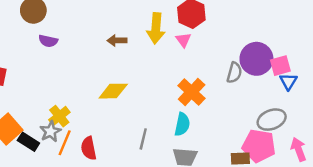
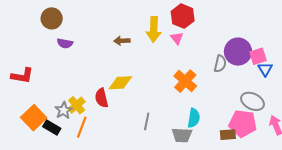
gray ellipse: (272, 120) -> (253, 101), turned 50
cyan semicircle: (182, 124) -> (194, 118), moved
gray star: (50, 132) -> (64, 110), moved
red semicircle: (89, 148) -> (101, 98), moved

